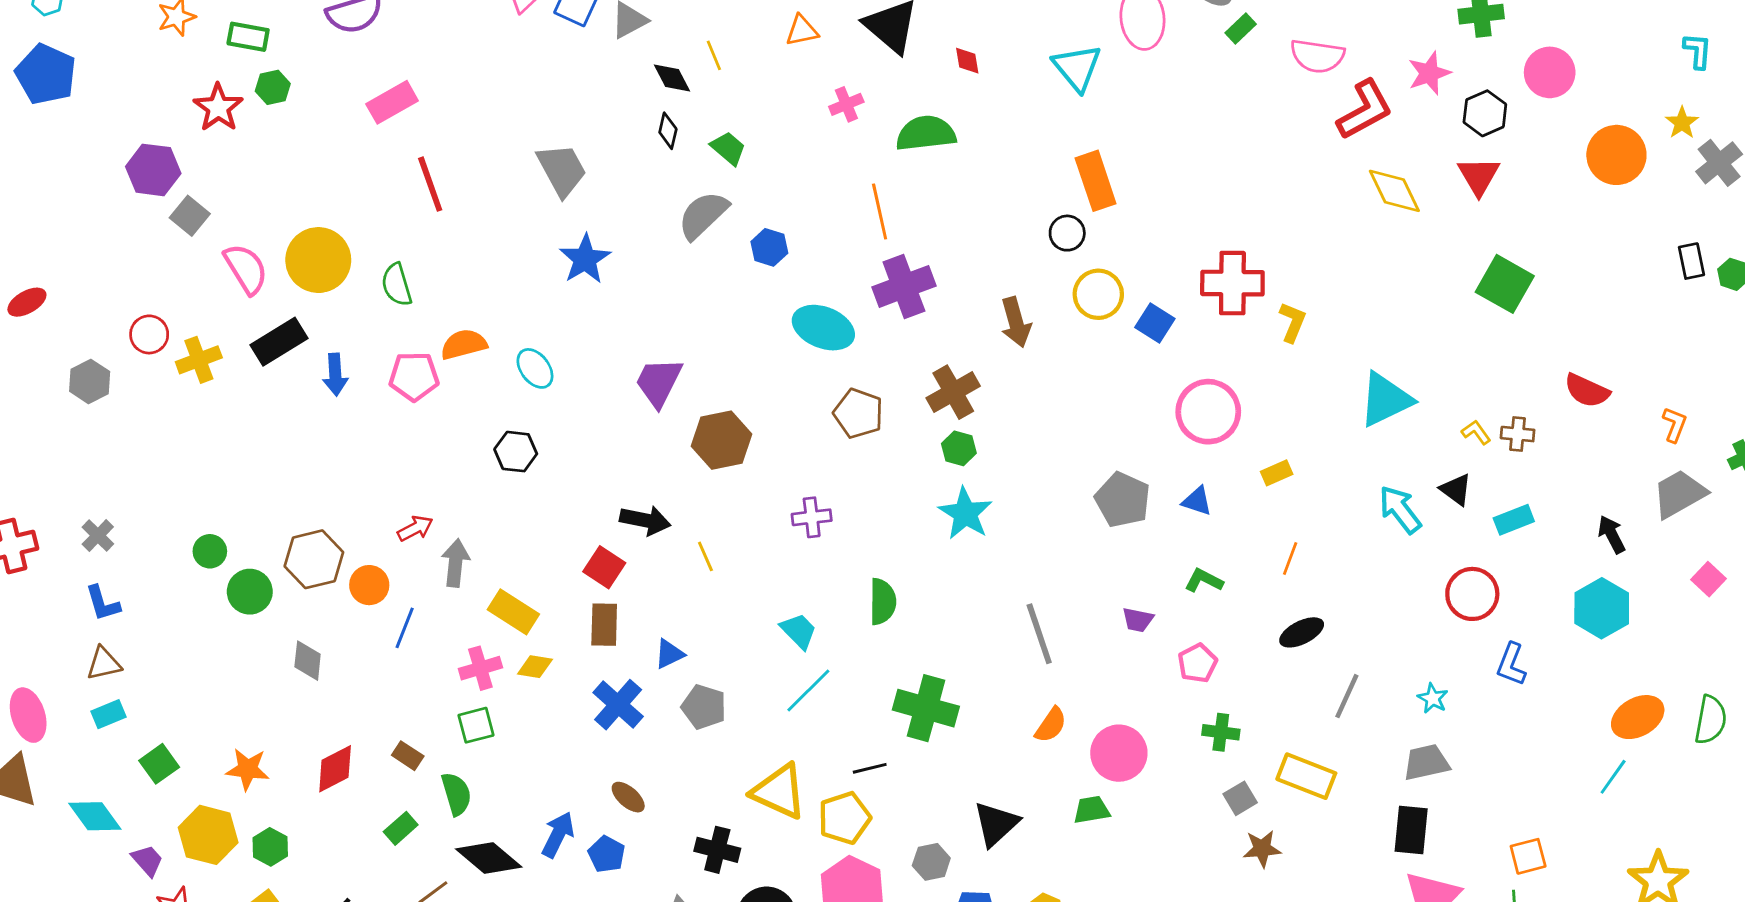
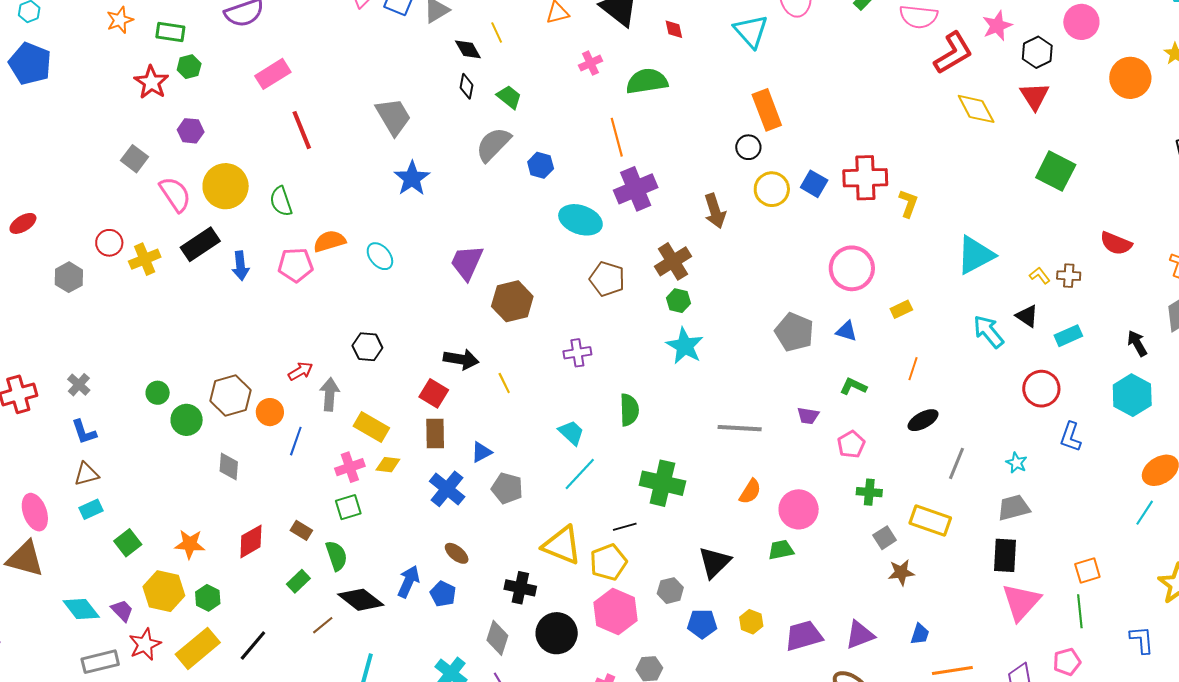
purple hexagon: (153, 170) -> (191, 131), moved, size x0.7
blue square: (1155, 323) -> (814, 184), moved
black hexagon: (516, 452) -> (367, 347), moved
gray line: (1039, 634) -> (740, 428), turned -66
cyan diamond: (95, 816) -> (81, 609), moved

